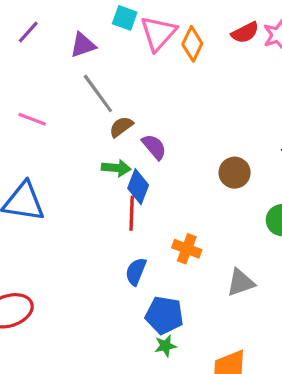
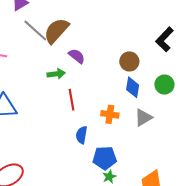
brown semicircle: (121, 127) -> (56, 31), moved, size x1.8
blue diamond: (138, 187) -> (133, 87), moved
gray triangle: (241, 283) -> (143, 117), moved

